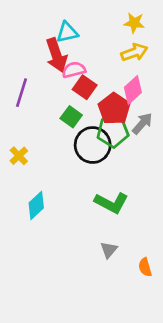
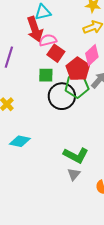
green square: (71, 117) -> (46, 75), turned -35
green L-shape: (111, 203) -> (76, 155), moved
cyan diamond: (36, 205) -> (20, 141), turned 55

